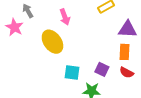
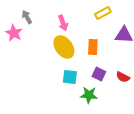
yellow ellipse: (52, 42) -> (64, 47), moved
orange rectangle: (124, 52) -> (93, 47), moved

